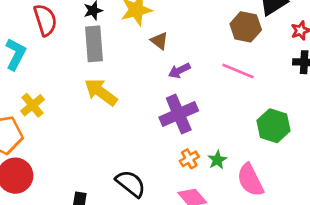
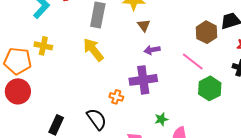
yellow cross: (32, 105) -> (43, 46), turned 36
green hexagon: (274, 126) -> (210, 88), moved
orange cross: (189, 159) -> (116, 97), moved, turned 32

